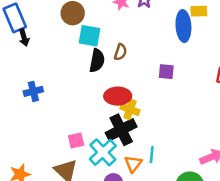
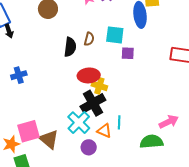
cyan square: (90, 36) -> (115, 35), moved
pink square: (76, 140) -> (28, 131), moved, size x1.6
orange triangle: (133, 164) -> (104, 131), turned -42

